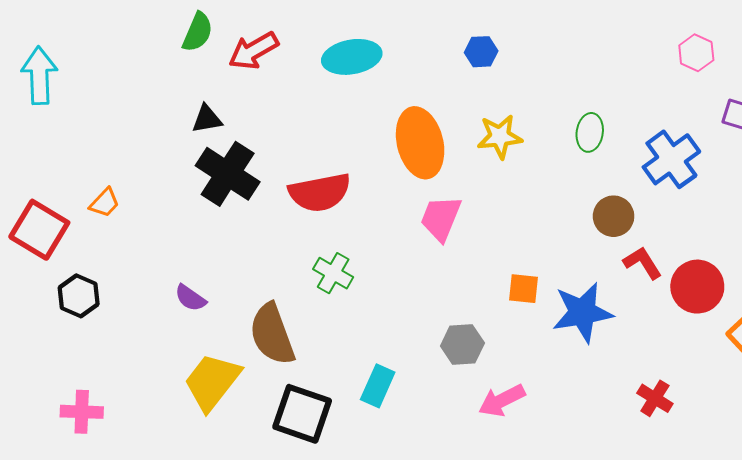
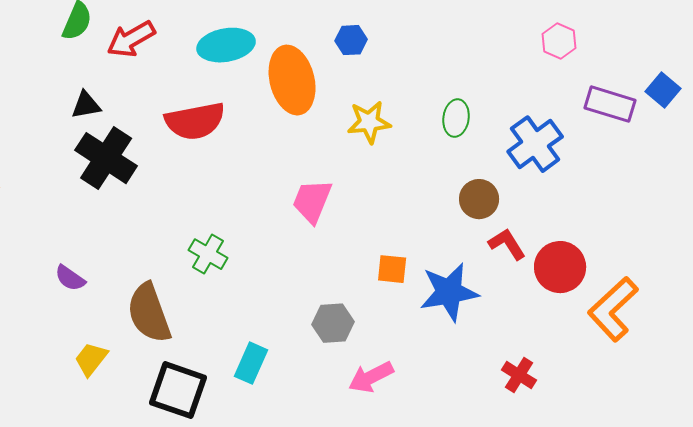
orange ellipse: (420, 143) -> (292, 80), moved
red semicircle: (320, 192) -> (195, 121), moved
yellow trapezoid: (212, 382) -> (91, 359), size x0.6

